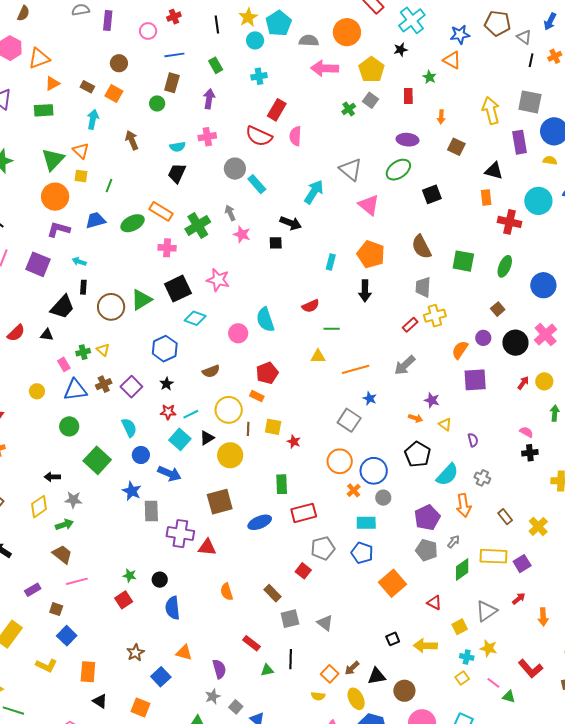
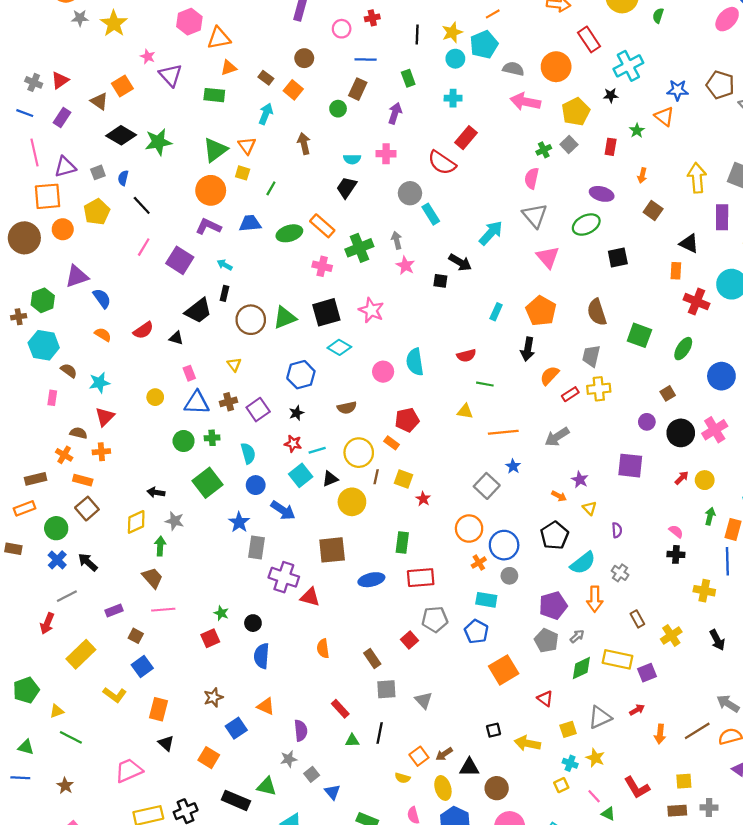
pink semicircle: (295, 136) -> (532, 178), moved
orange semicircle: (460, 350) -> (550, 376), moved
green cross: (83, 352) -> (212, 438), moved
green arrow: (64, 525) -> (160, 546), turned -78

